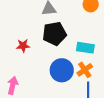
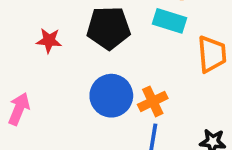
cyan rectangle: (85, 48) -> (169, 21), moved

